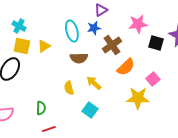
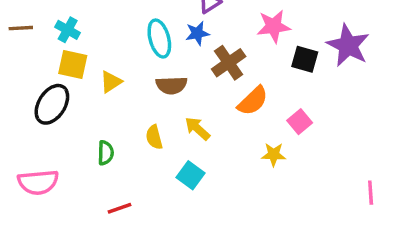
yellow triangle: (44, 46) -> (111, 82), moved
yellow star: (138, 98) -> (274, 155), size x0.6
green semicircle: (41, 108) -> (106, 153), moved

